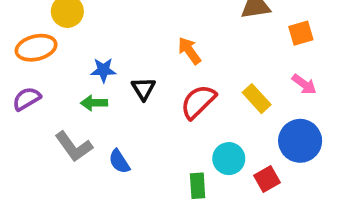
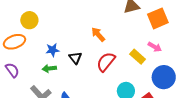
orange square: (301, 33) -> (158, 18), size x1.5
pink arrow: (304, 84) -> (155, 47), moved
purple semicircle: (27, 99) -> (12, 70), turned 91

